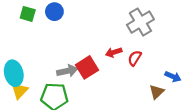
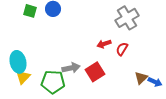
red square: (87, 67) -> (95, 72), moved
gray arrow: (67, 71) -> (71, 68), moved
blue arrow: (173, 77) -> (155, 82), moved

